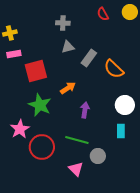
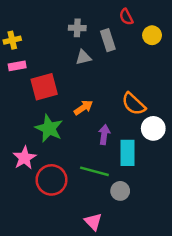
yellow circle: (130, 12) -> (152, 35), moved
gray rectangle: (89, 58) -> (108, 40), moved, turned -54
orange semicircle: (114, 69) -> (134, 104), moved
cyan rectangle: (121, 131) -> (128, 153), moved, size x1.5
pink triangle: (76, 169) -> (93, 222), moved

